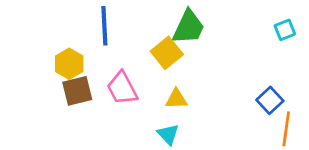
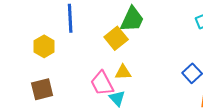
pink trapezoid: (122, 88) -> (102, 83), moved
brown square: (77, 91) -> (42, 89), moved

